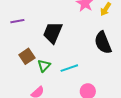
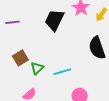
black trapezoid: (53, 33) -> (54, 20), moved

